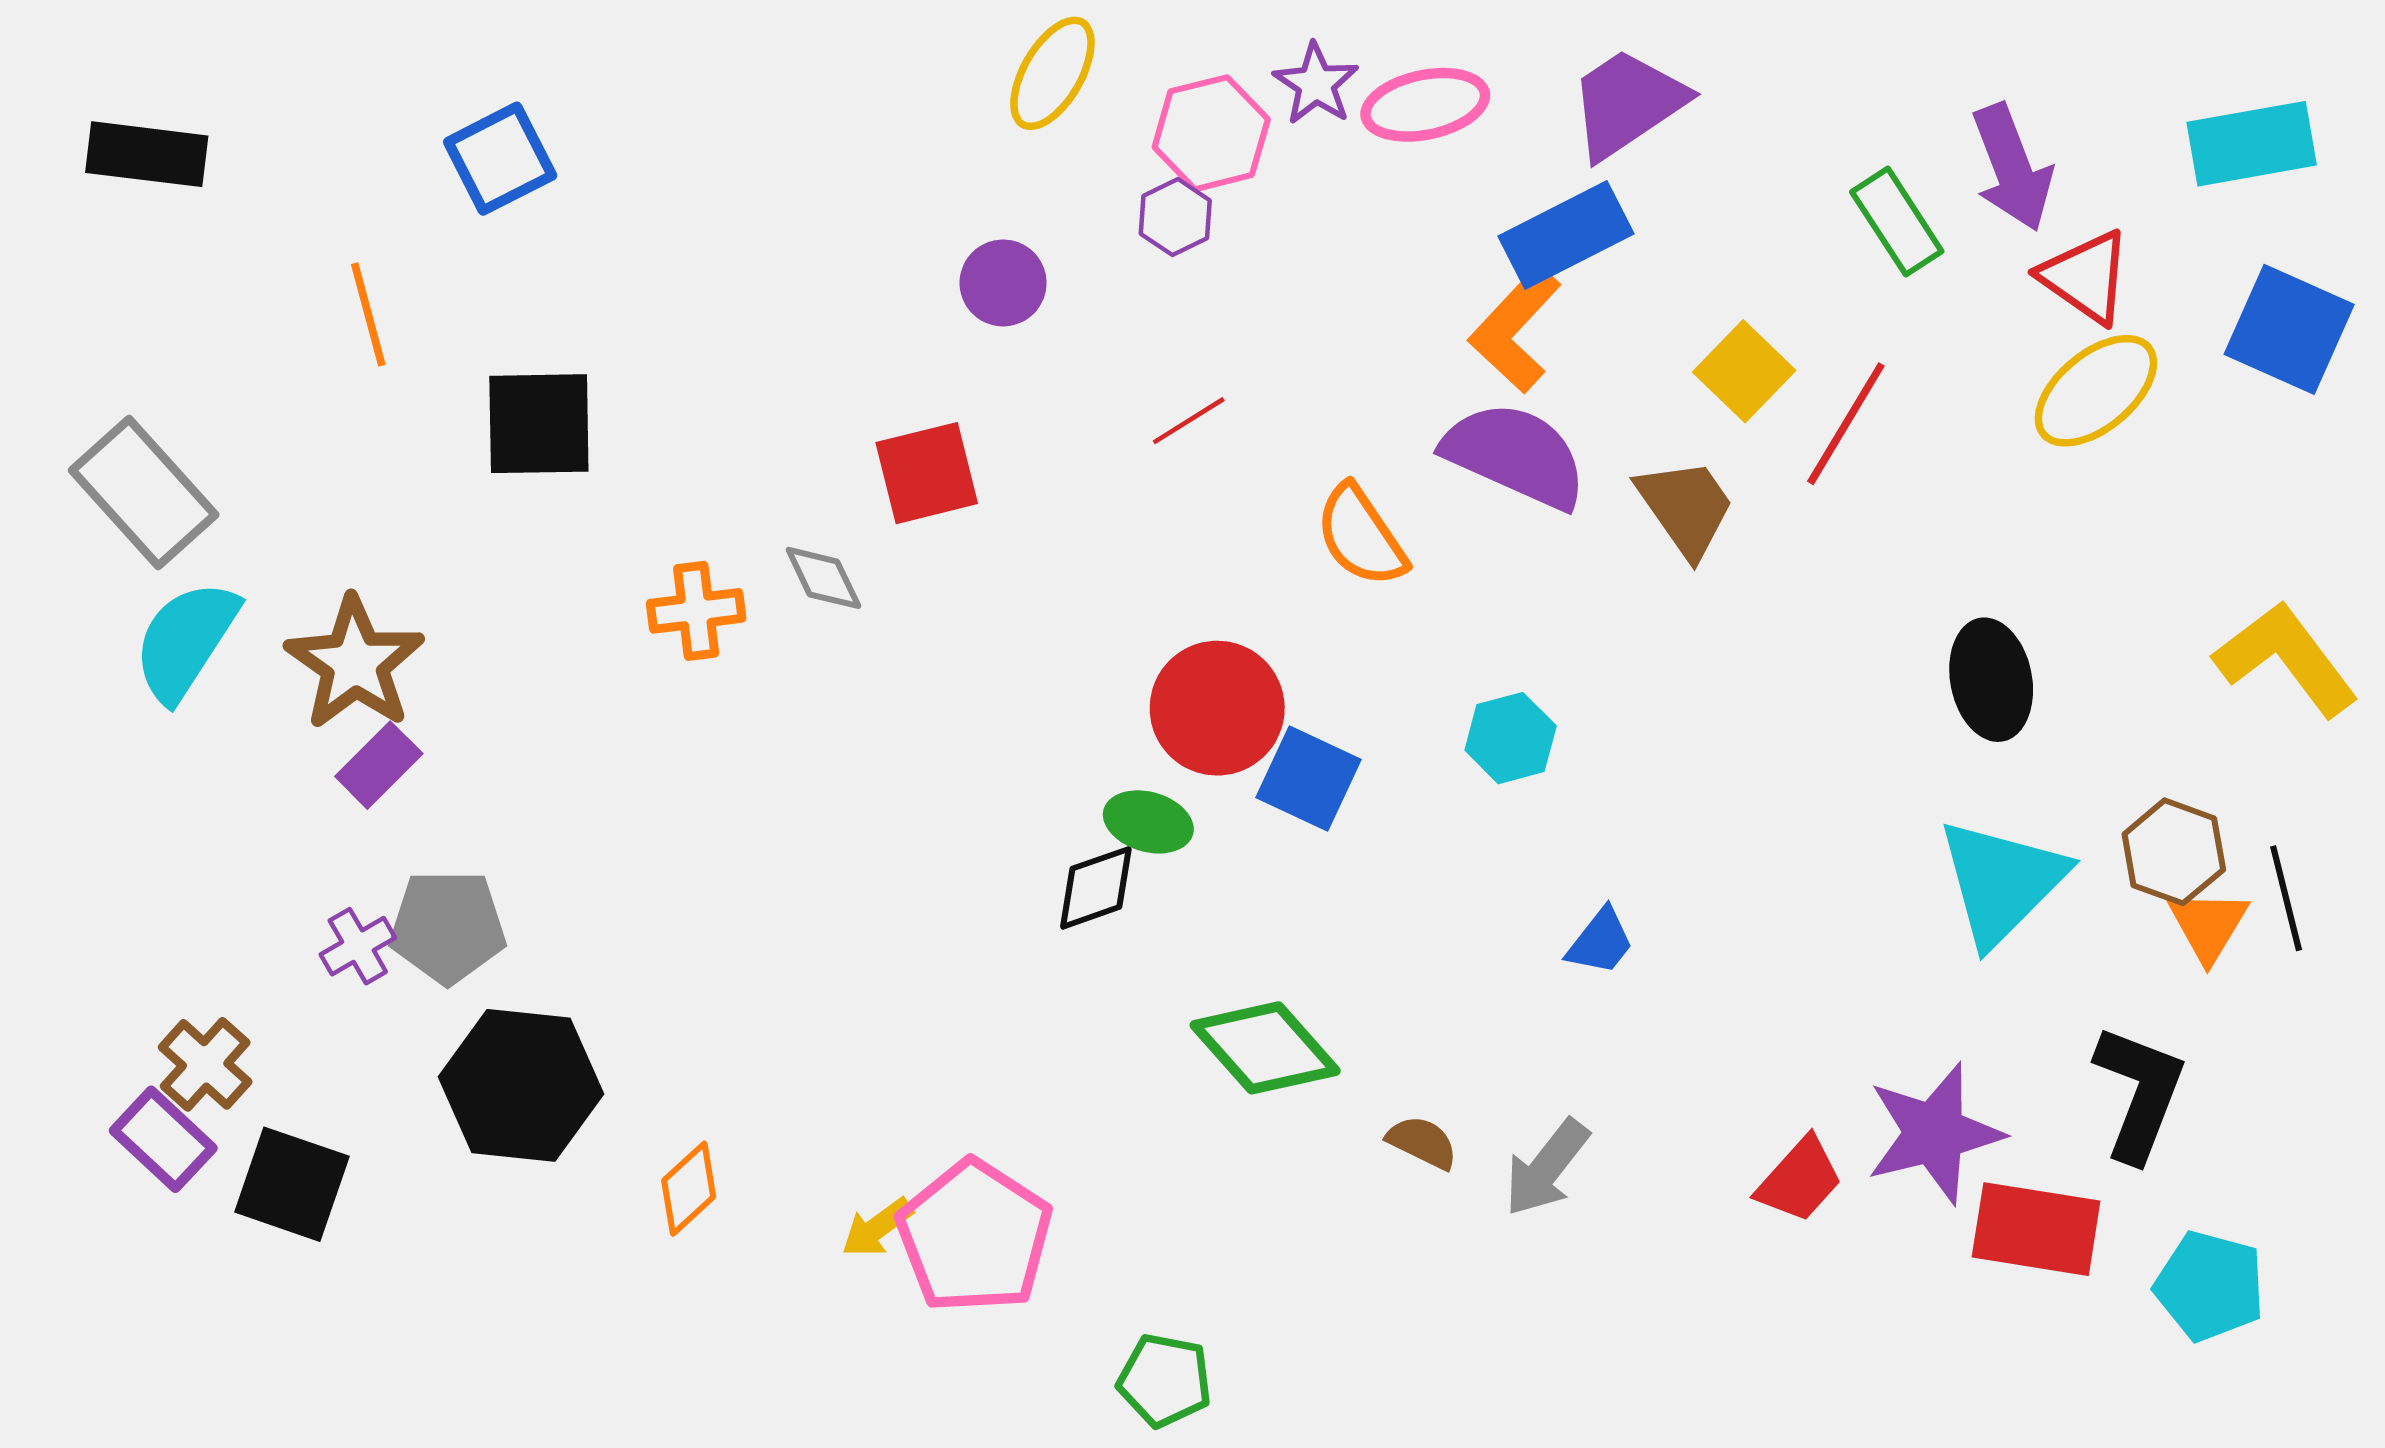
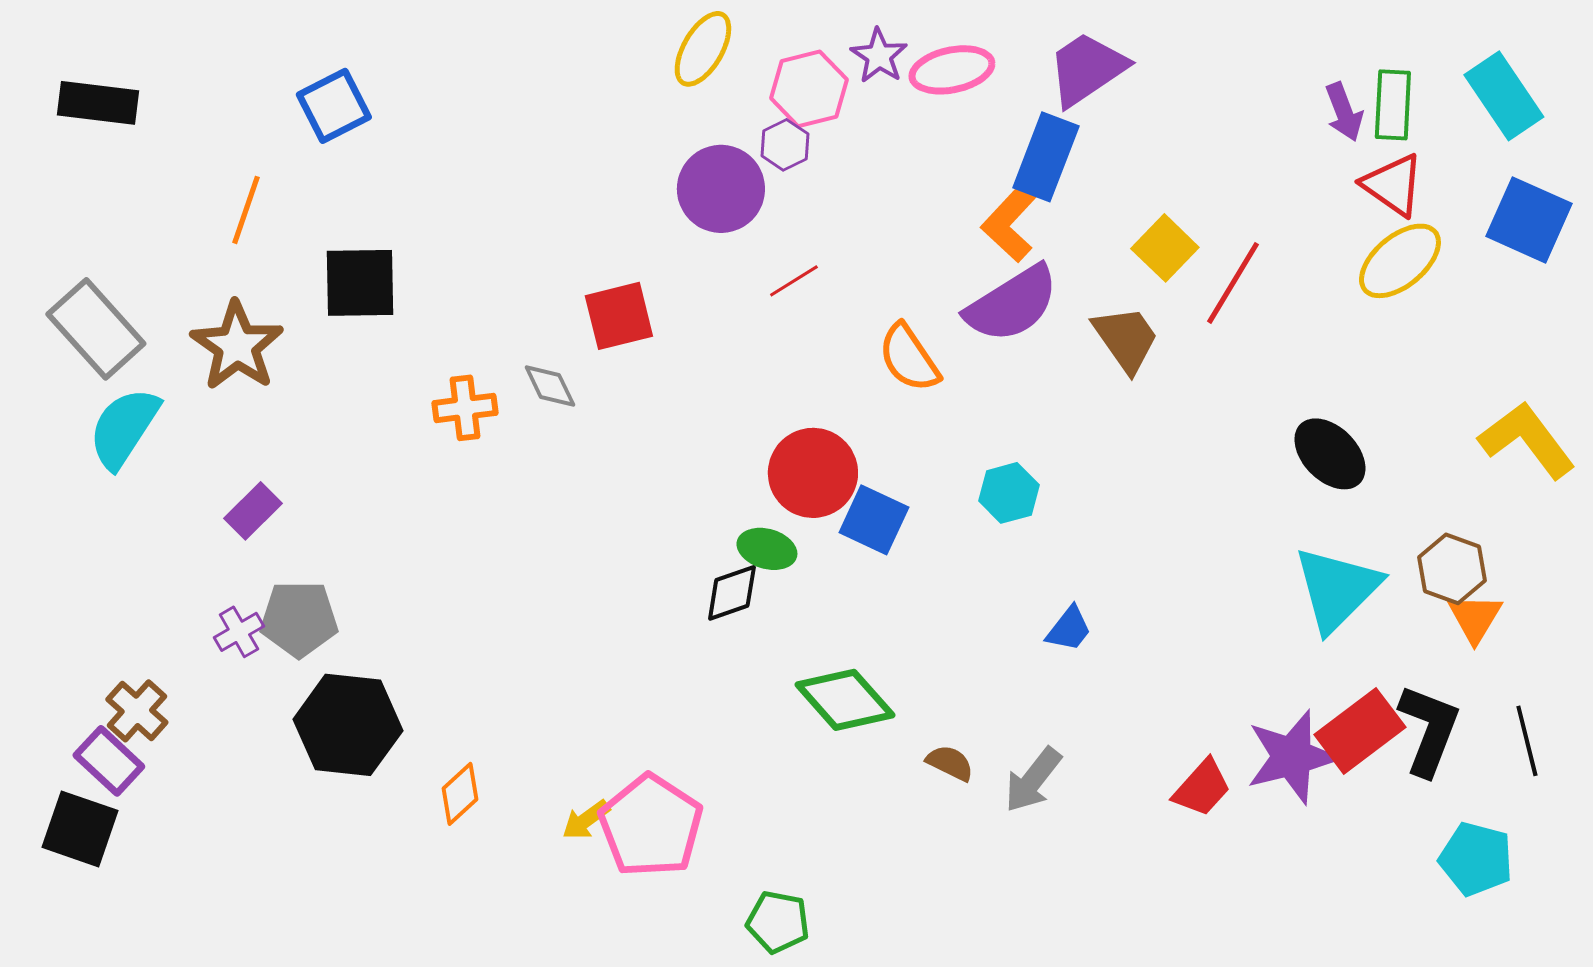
cyan rectangle: (2252, 144) -> (1504, 96), turned 66
purple arrow: (2012, 168) -> (1344, 112), size x0.7
green rectangle: (1897, 222) -> (1393, 105), moved, turned 36
blue rectangle: (1566, 235) -> (1046, 157), turned -42
purple circle: (1003, 283) -> (721, 189), moved, size x1.5
orange line: (368, 314) -> (246, 210), turned 34
purple semicircle: (1515, 455) -> (1012, 304), turned 124
brown star: (355, 663) -> (237, 346), moved
black ellipse: (1991, 680) -> (1330, 454), turned -34
black line: (2286, 898) -> (1527, 741), moved
black square: (292, 1184) -> (80, 829), moved
red rectangle: (2036, 1229) -> (1360, 731), moved, turned -46

